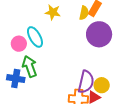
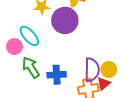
purple circle: (99, 34) -> (65, 20), moved
blue cross: (16, 79) -> (57, 75), moved

